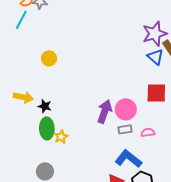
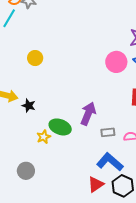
pink circle: (126, 109) -> (116, 62), moved
green ellipse: (47, 128) -> (60, 127), moved, turned -70

